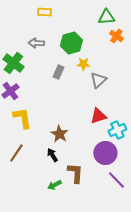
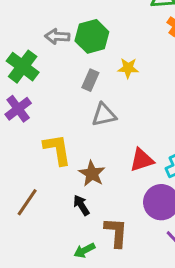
green hexagon: (71, 43) -> (92, 36), moved
gray triangle: (98, 80) -> (104, 115), moved, turned 30
red triangle: (98, 116) -> (142, 160), moved
yellow L-shape: (22, 118) -> (57, 149), moved

